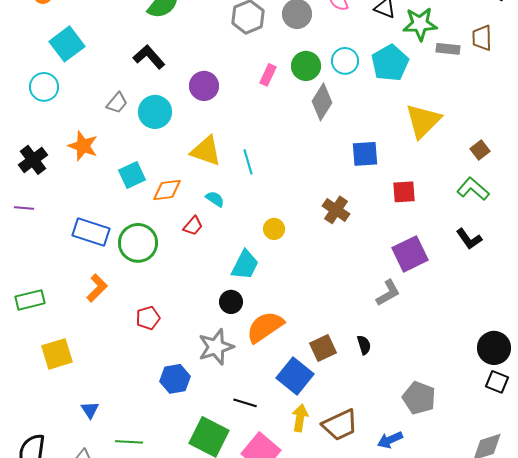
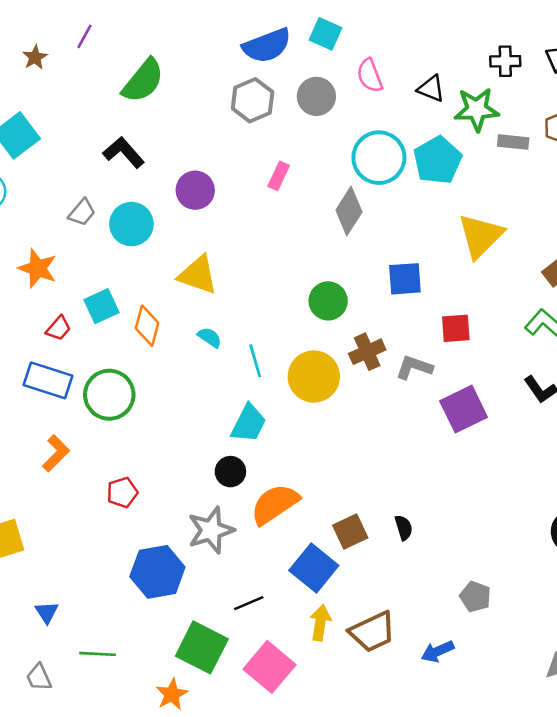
cyan circle: (345, 61) -> (379, 158), size x1.5
green circle: (306, 66) -> (328, 301), moved
cyan line: (248, 162) -> (255, 361), moved
orange diamond: (167, 190) -> (147, 326), turned -68
brown cross: (336, 210) -> (367, 352), turned 32
red trapezoid: (193, 226) -> (58, 328), moved
yellow circle: (274, 229) -> (314, 376), moved, size x1.8
gray L-shape: (388, 293) -> (414, 367), moved, turned -132
blue hexagon: (175, 379) -> (157, 572), size x1.4
gray pentagon: (419, 398) -> (475, 597), size x0.7
black line: (245, 403) -> (249, 603), turned -40

